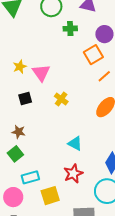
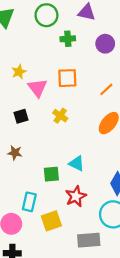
orange square: (93, 55) -> (67, 78), moved, turned 30
yellow star: (20, 67) -> (19, 72), moved
green square: (15, 154) -> (51, 174), moved, turned 35
cyan rectangle: (30, 177) -> (29, 202), turned -60

